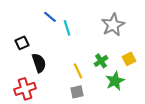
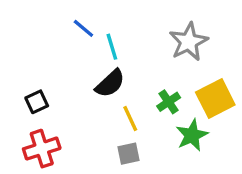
black square: (22, 43) -> (37, 102), moved
yellow square: (129, 59) -> (215, 98), size x1.6
black semicircle: (39, 63) -> (110, 83), moved, turned 66

